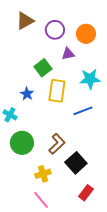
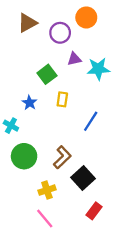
orange circle: (86, 34) -> (86, 17), moved
cyan star: (90, 79) -> (98, 69), moved
yellow rectangle: (57, 91) -> (62, 99), size x0.6
blue line: (83, 111) -> (91, 121), turned -36

